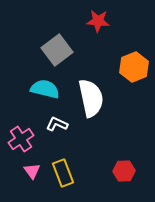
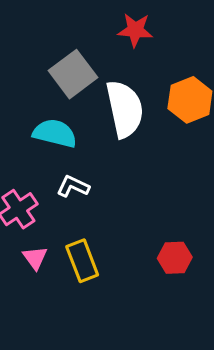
white semicircle: (91, 98) -> (125, 109), moved

